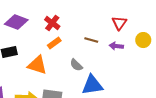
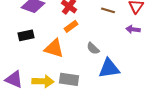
brown line: (91, 40) -> (108, 10), moved

